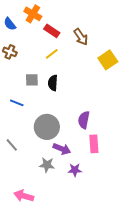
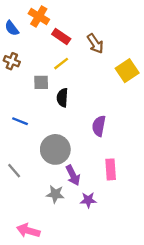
gray square: (32, 80) -> (41, 82), moved
purple semicircle: (84, 120) -> (99, 126), moved
purple arrow: (62, 149) -> (73, 175), turned 42

